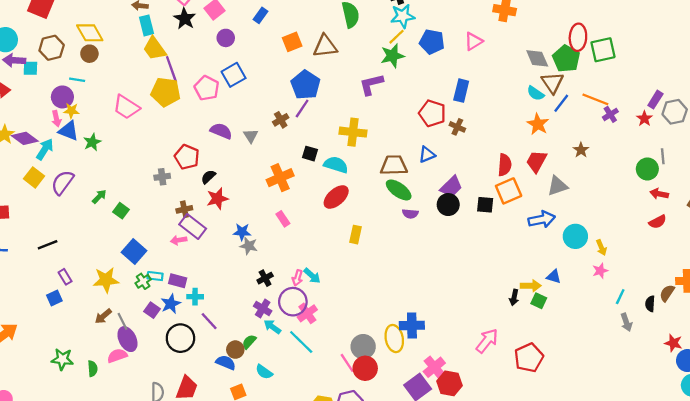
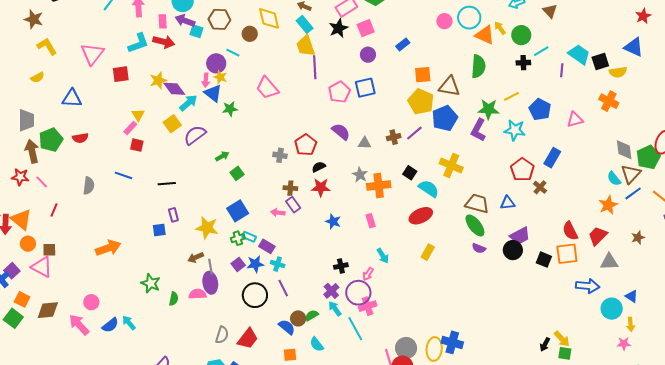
cyan star: (403, 16) -> (515, 130), moved
cyan rectangle: (146, 25) -> (305, 24), turned -42
yellow diamond: (90, 33) -> (269, 18), moved
green star: (392, 56) -> (488, 109), moved
purple L-shape: (371, 84) -> (478, 130), turned -65
blue pentagon: (306, 85) -> (445, 118), moved
yellow pentagon: (166, 92) -> (421, 102), moved
gray triangle: (251, 136) -> (364, 143), turned 48
red semicircle: (505, 165) -> (570, 231), turned 132
purple rectangle: (193, 227) -> (293, 205), size x0.7
gray star: (249, 246) -> (360, 175), moved
cyan arrow: (312, 276) -> (383, 256), moved
blue triangle: (554, 277) -> (632, 296), moved
yellow arrow: (531, 286) -> (562, 339), turned 30
green square: (539, 301) -> (565, 353), turned -32

